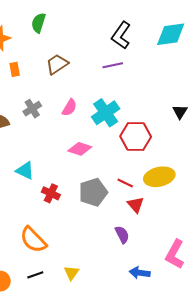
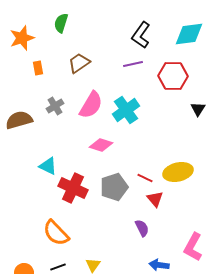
pink semicircle: (69, 108) -> (91, 105), size x1.6
red hexagon: (136, 136) -> (173, 76), moved
red cross: (51, 193) -> (73, 188), size x1.6

